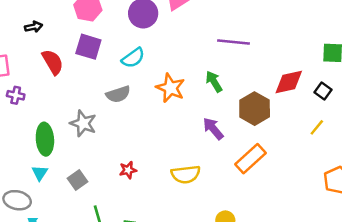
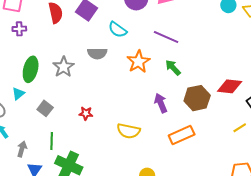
purple line: (233, 42) -> (166, 37), moved
cyan semicircle: (133, 58) -> (118, 30), turned 54
green arrow: (214, 82) -> (173, 68), turned -30
purple cross: (16, 95) -> (19, 29), turned -32
gray square: (77, 180) -> (45, 108), turned -35

